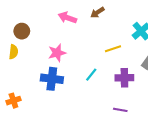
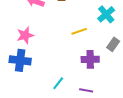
cyan line: (91, 75) -> (58, 83), moved

